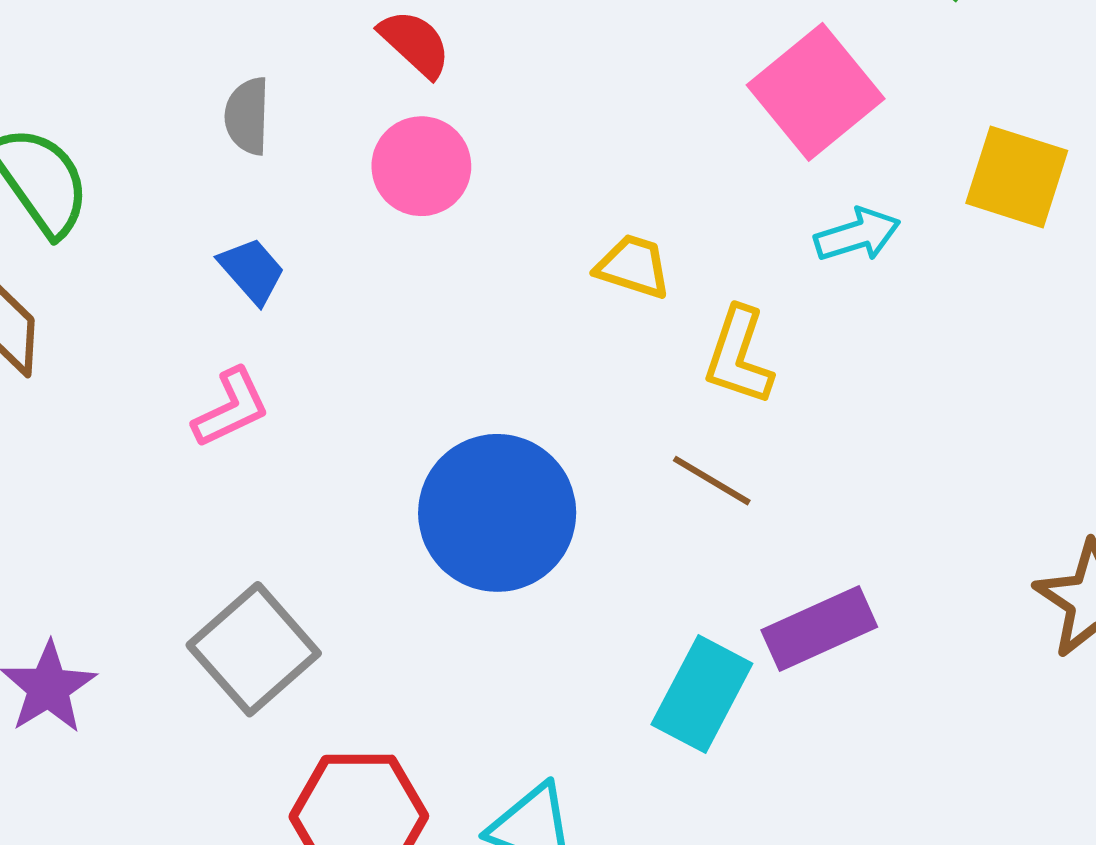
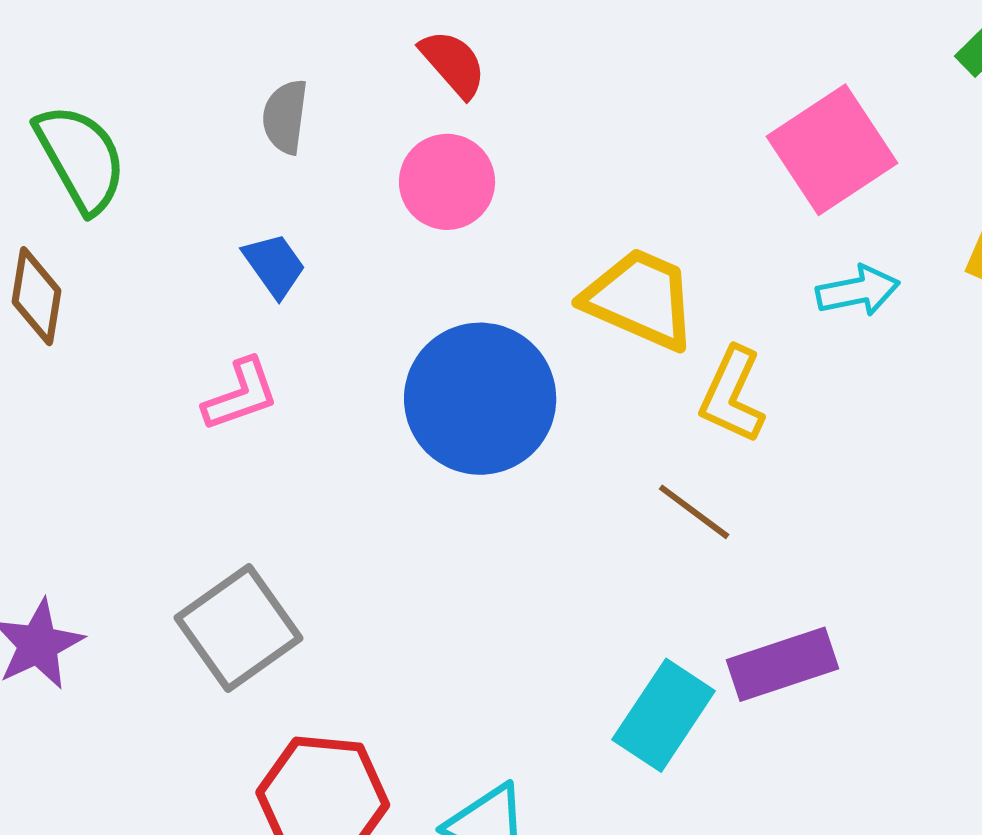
yellow trapezoid: (633, 266) -> (640, 299), size x1.6
blue circle: (497, 513) -> (480, 399), moved

